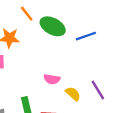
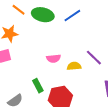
yellow semicircle: (73, 94) -> (74, 66), turned -32

